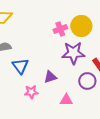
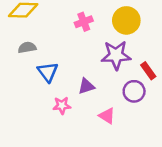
pink cross: (60, 29) -> (84, 22), moved
pink triangle: (66, 100) -> (107, 116), turned 32

